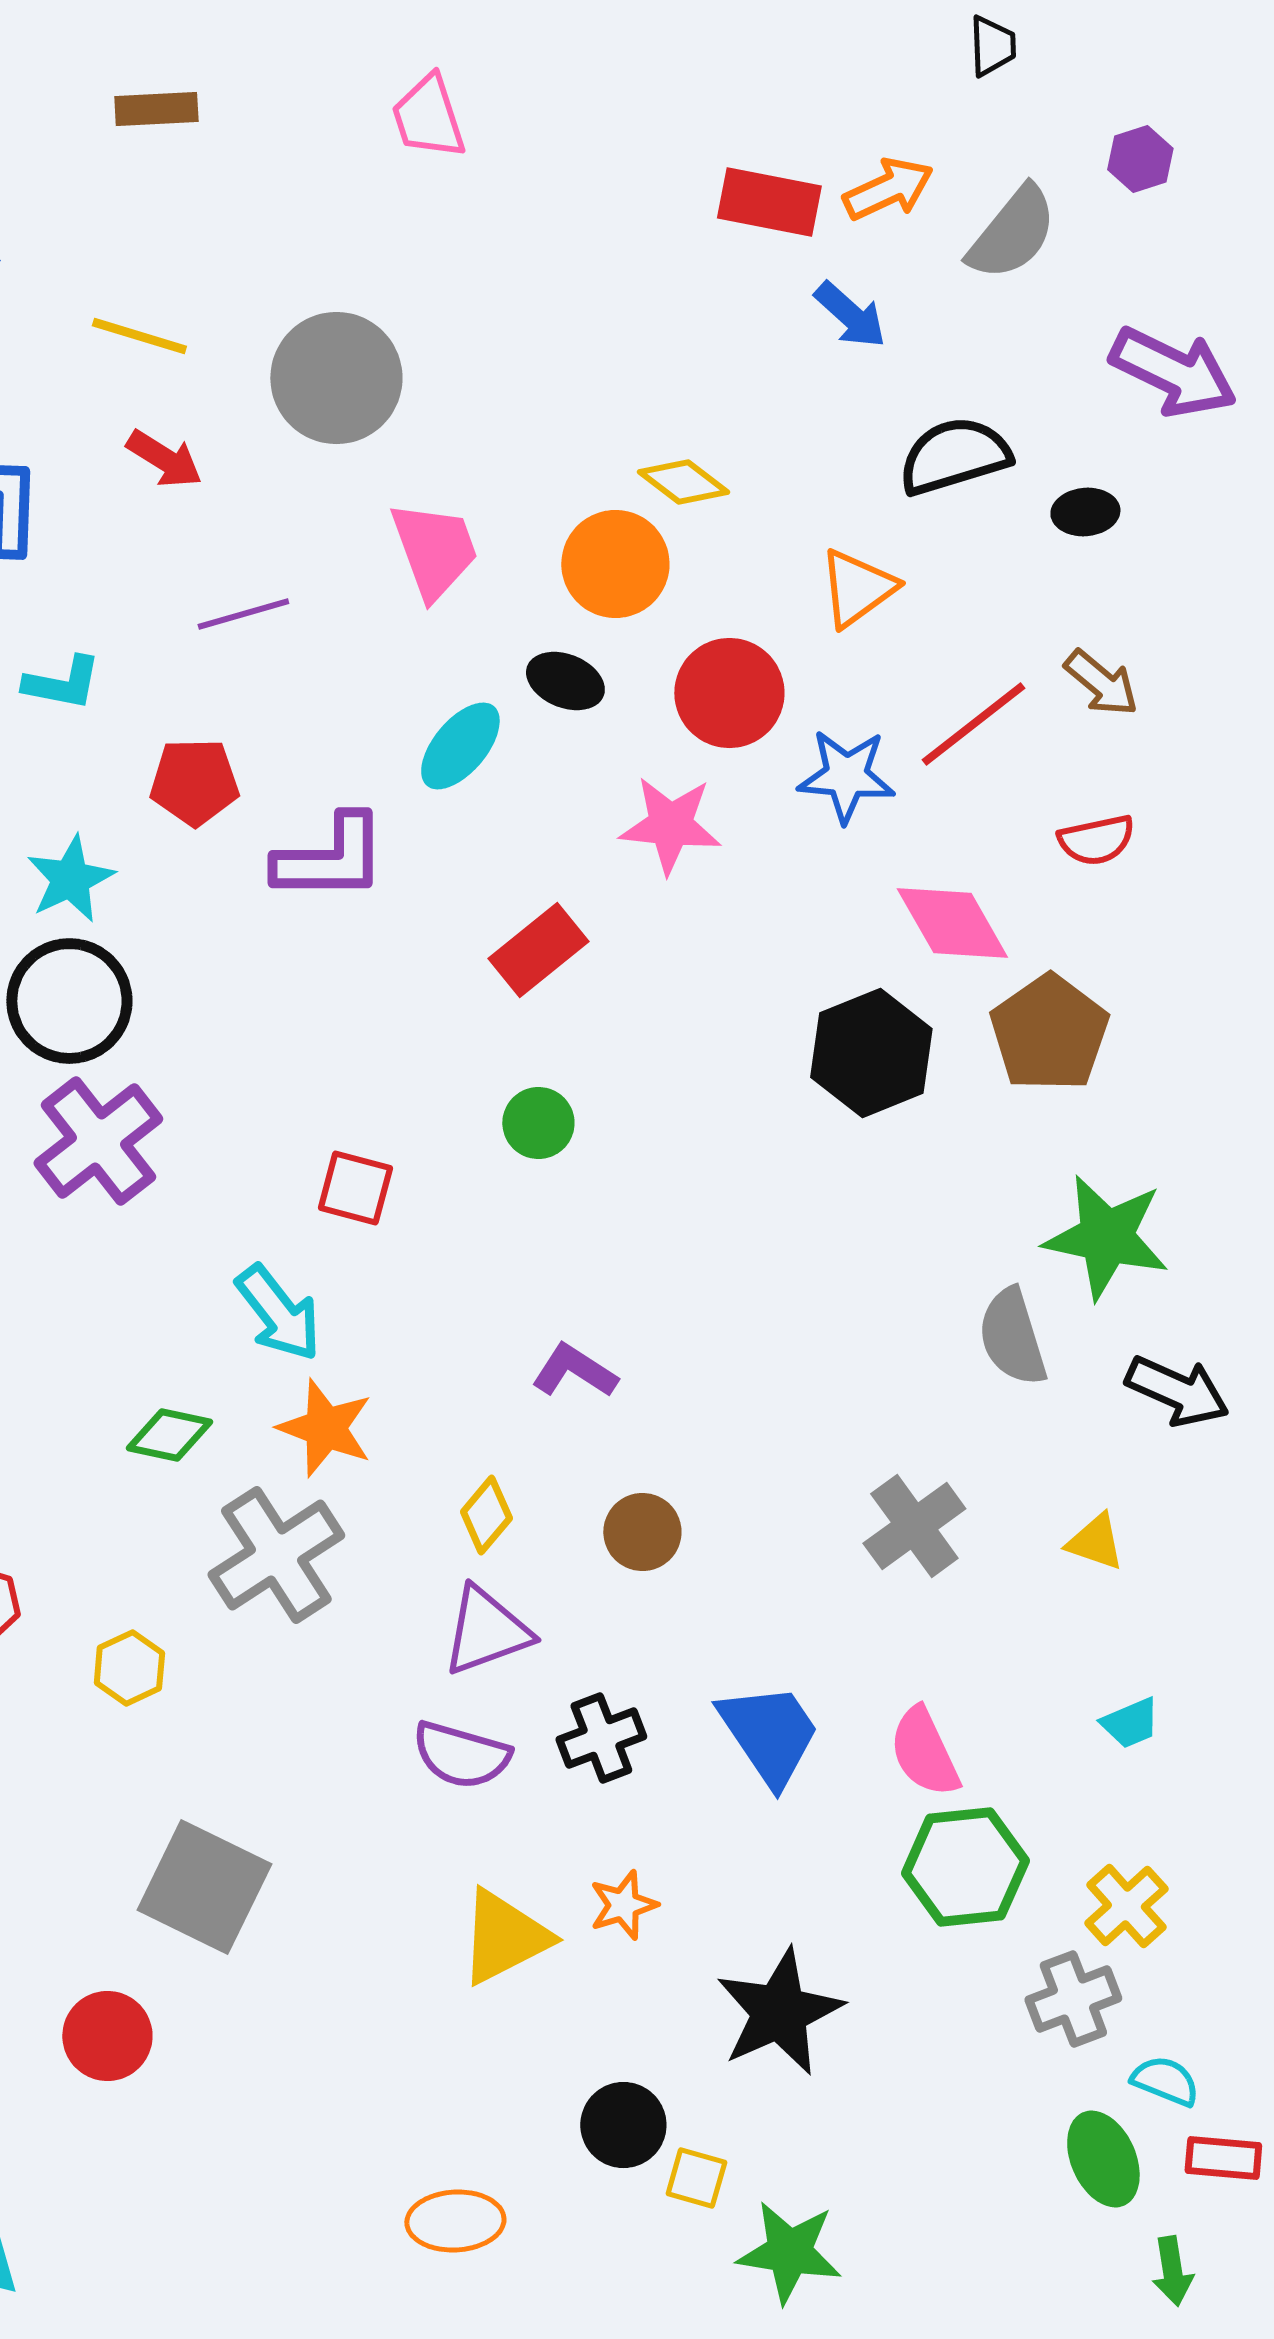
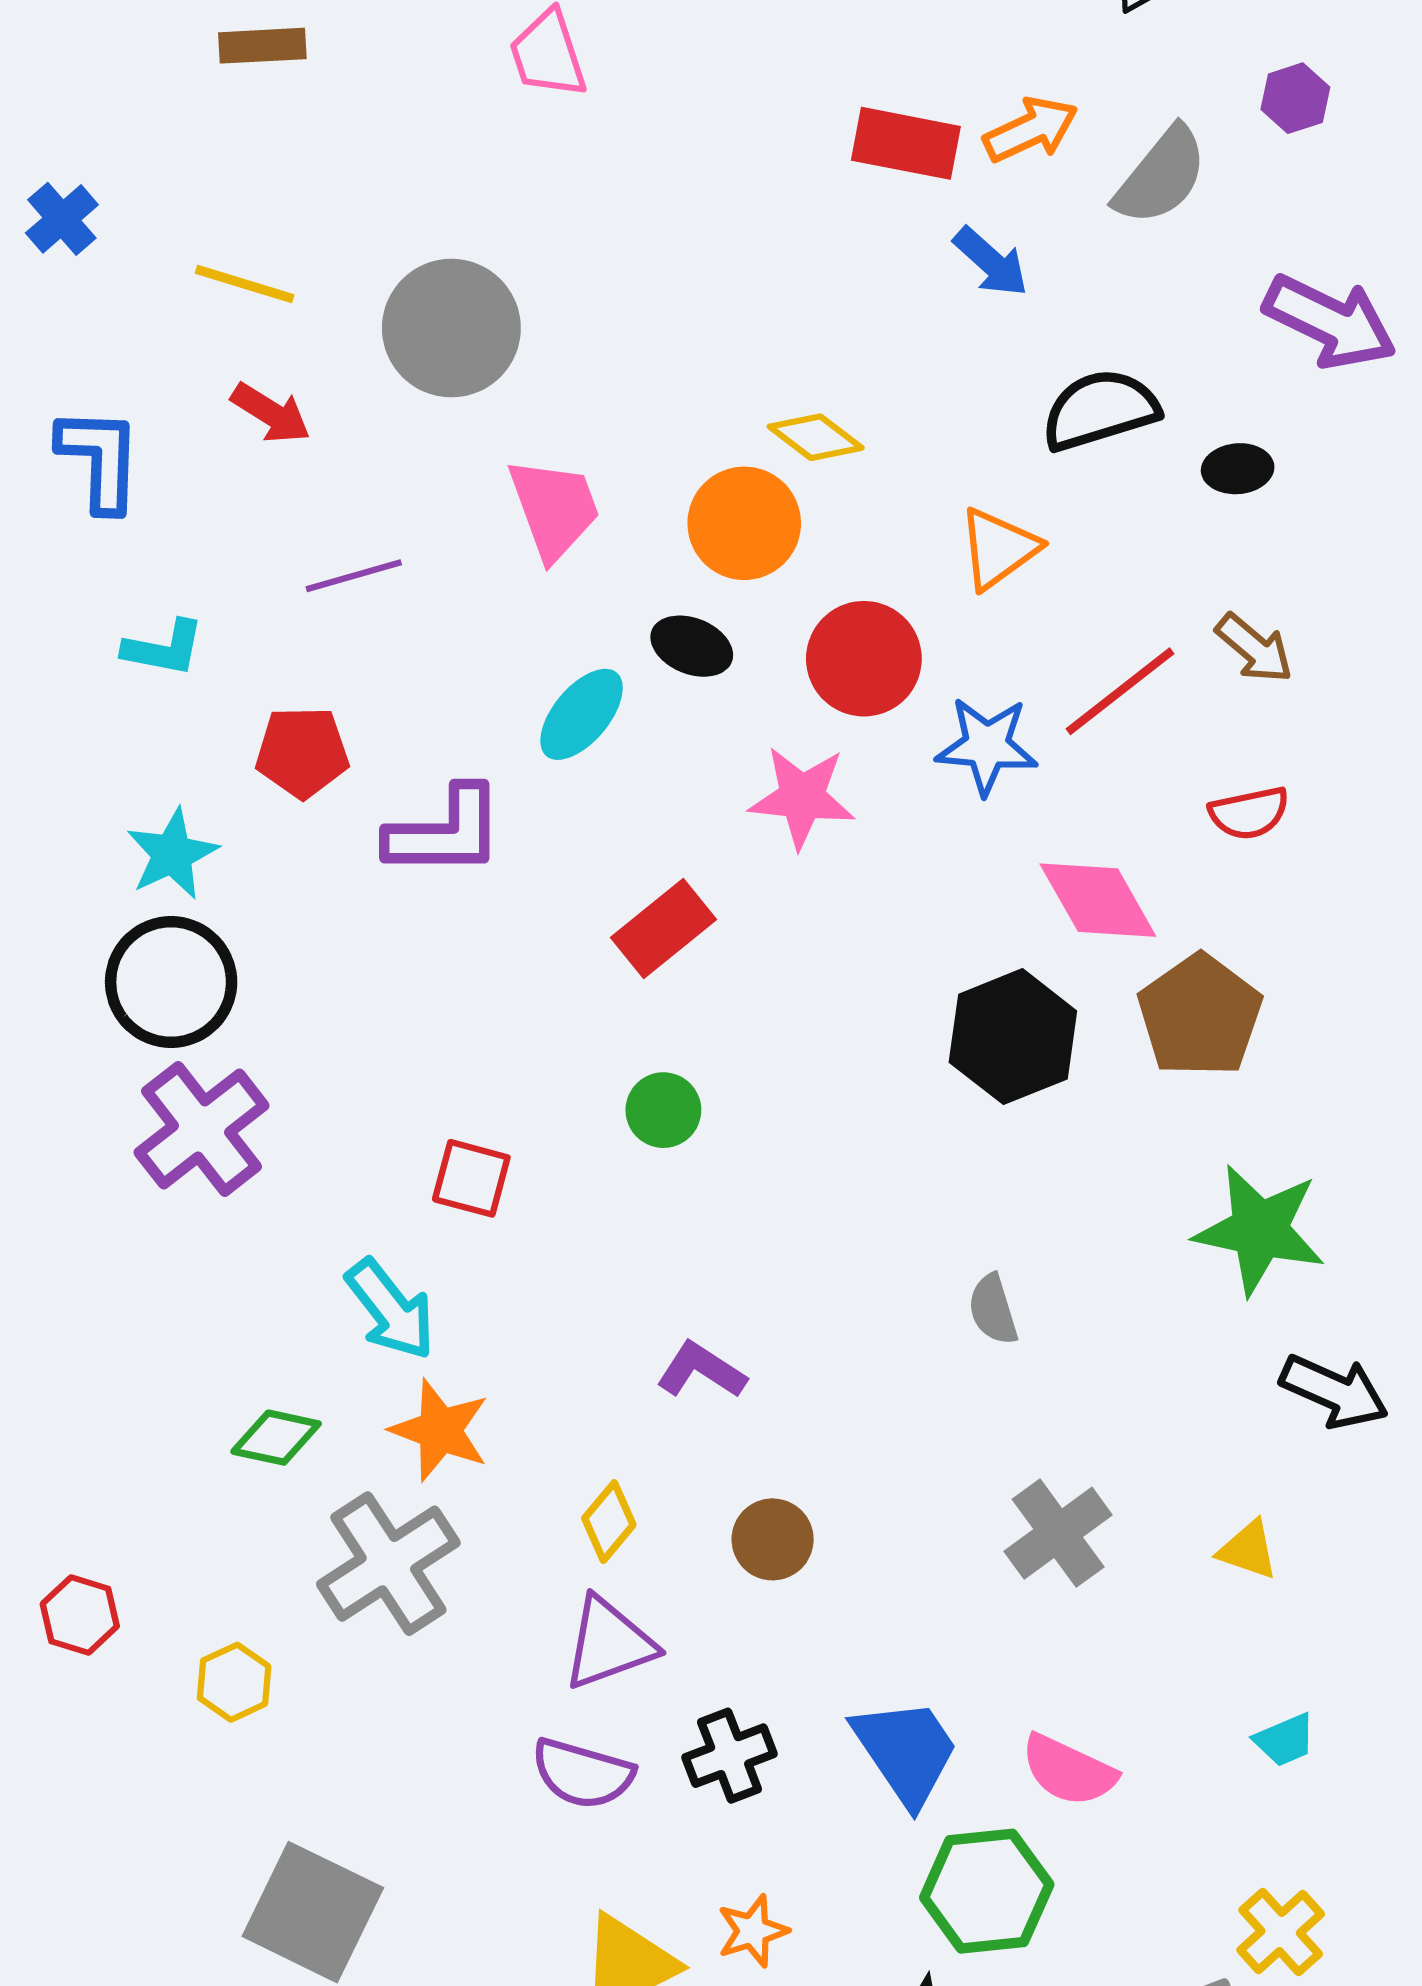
gray semicircle: (1012, 1337) -> (993, 1310), moved, size x0.7
pink semicircle: (924, 1752) -> (1069, 1770), turned -40
green hexagon: (965, 1867) -> (987, 1891), moved

